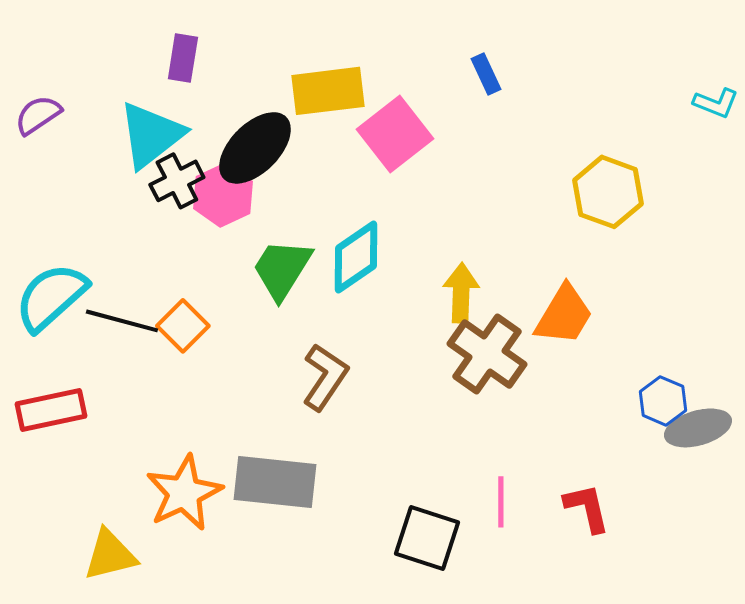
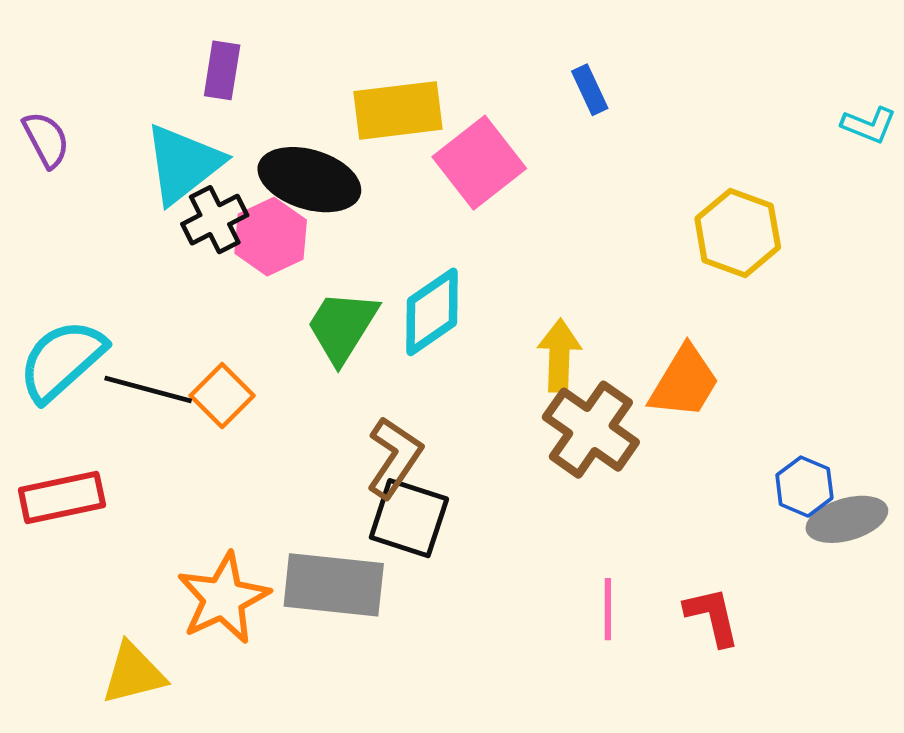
purple semicircle: (38, 115) -> (46, 140), turned 96
black ellipse: (255, 148) -> (309, 180), turned 62
black square: (427, 538) -> (409, 518), moved

